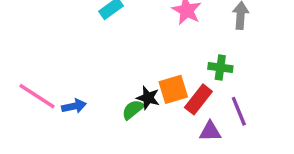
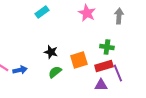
black star: (148, 98) -> (51, 52), moved
red rectangle: (198, 99) -> (104, 66), moved, turned 36

